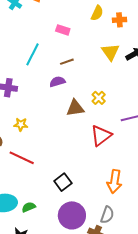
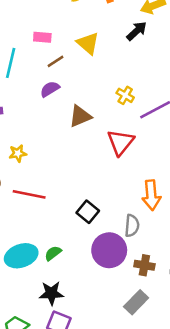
pink rectangle: (63, 30) -> (42, 37), moved
yellow triangle: (110, 52) -> (88, 43), moved
yellow cross: (99, 98) -> (125, 95), moved
gray semicircle: (107, 215) -> (132, 226), moved

